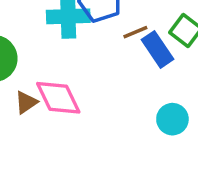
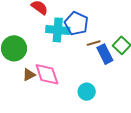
cyan circle: (172, 119) -> (87, 92), moved

